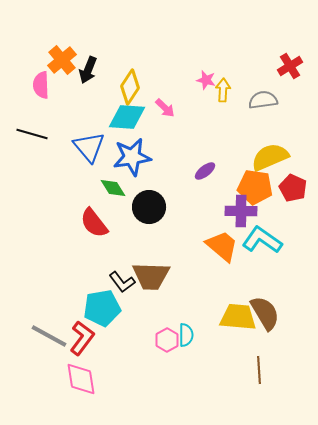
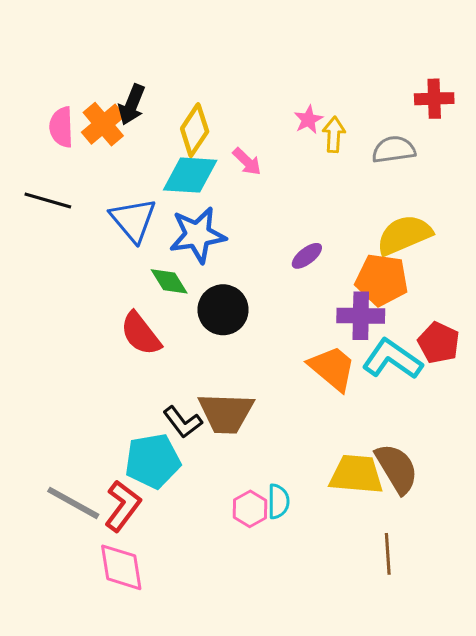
orange cross: (62, 60) -> (103, 124), moved
red cross: (290, 66) -> (434, 99), turned 30
pink star: (206, 80) -> (308, 120), turned 30
red pentagon: (293, 188) -> (439, 343), moved

